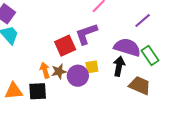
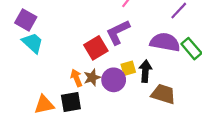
black arrow: (119, 66) -> (145, 71), moved
brown trapezoid: (140, 85) -> (163, 94), moved

